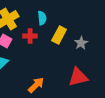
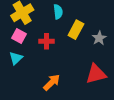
red cross: (30, 36) -> (46, 41), moved

